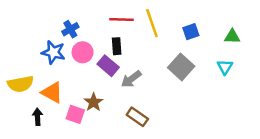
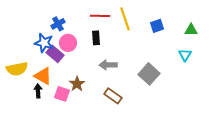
purple rectangle: (108, 66) -> (55, 54), moved
gray square: (181, 67) -> (149, 74), moved
gray arrow: (131, 79) -> (108, 65), turned 36
black arrow: (38, 117) -> (38, 91), moved

